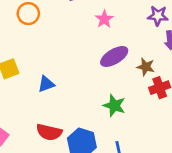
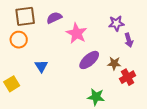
pink star: (104, 19) -> (77, 33), size x1.5
blue triangle: (46, 84) -> (41, 66), moved, turned -32

